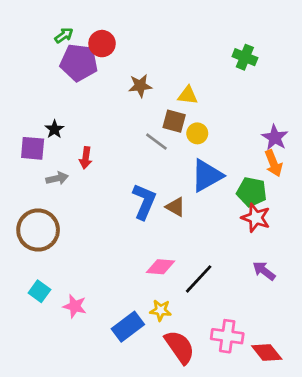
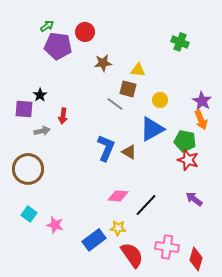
red circle: (102, 44) -> (85, 32), moved
yellow circle: (197, 133) -> (160, 100), moved
red diamond: (267, 352) -> (196, 259), turned 55

